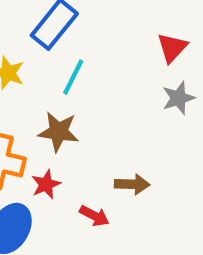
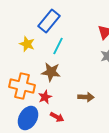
red arrow: (94, 216) -> (57, 117), moved

